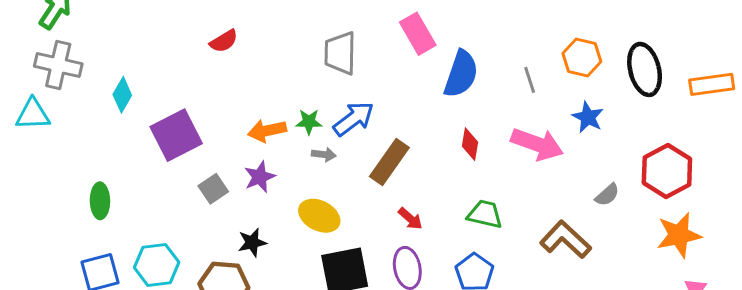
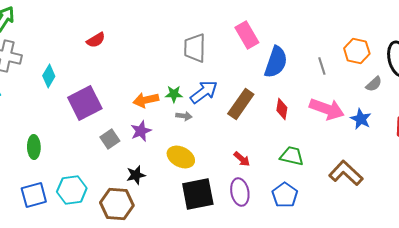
red semicircle: (224, 41) -> (96, 40), moved
blue star: (588, 117) -> (361, 119), moved
brown rectangle: (389, 162) -> (241, 104), moved
gray semicircle: (607, 195) -> (374, 84), moved

